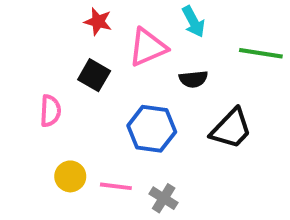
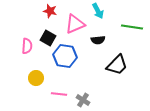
pink semicircle: (50, 111) -> (27, 46), moved
blue hexagon: (152, 129) -> (65, 56), moved
yellow circle: (70, 176) -> (36, 78), moved

